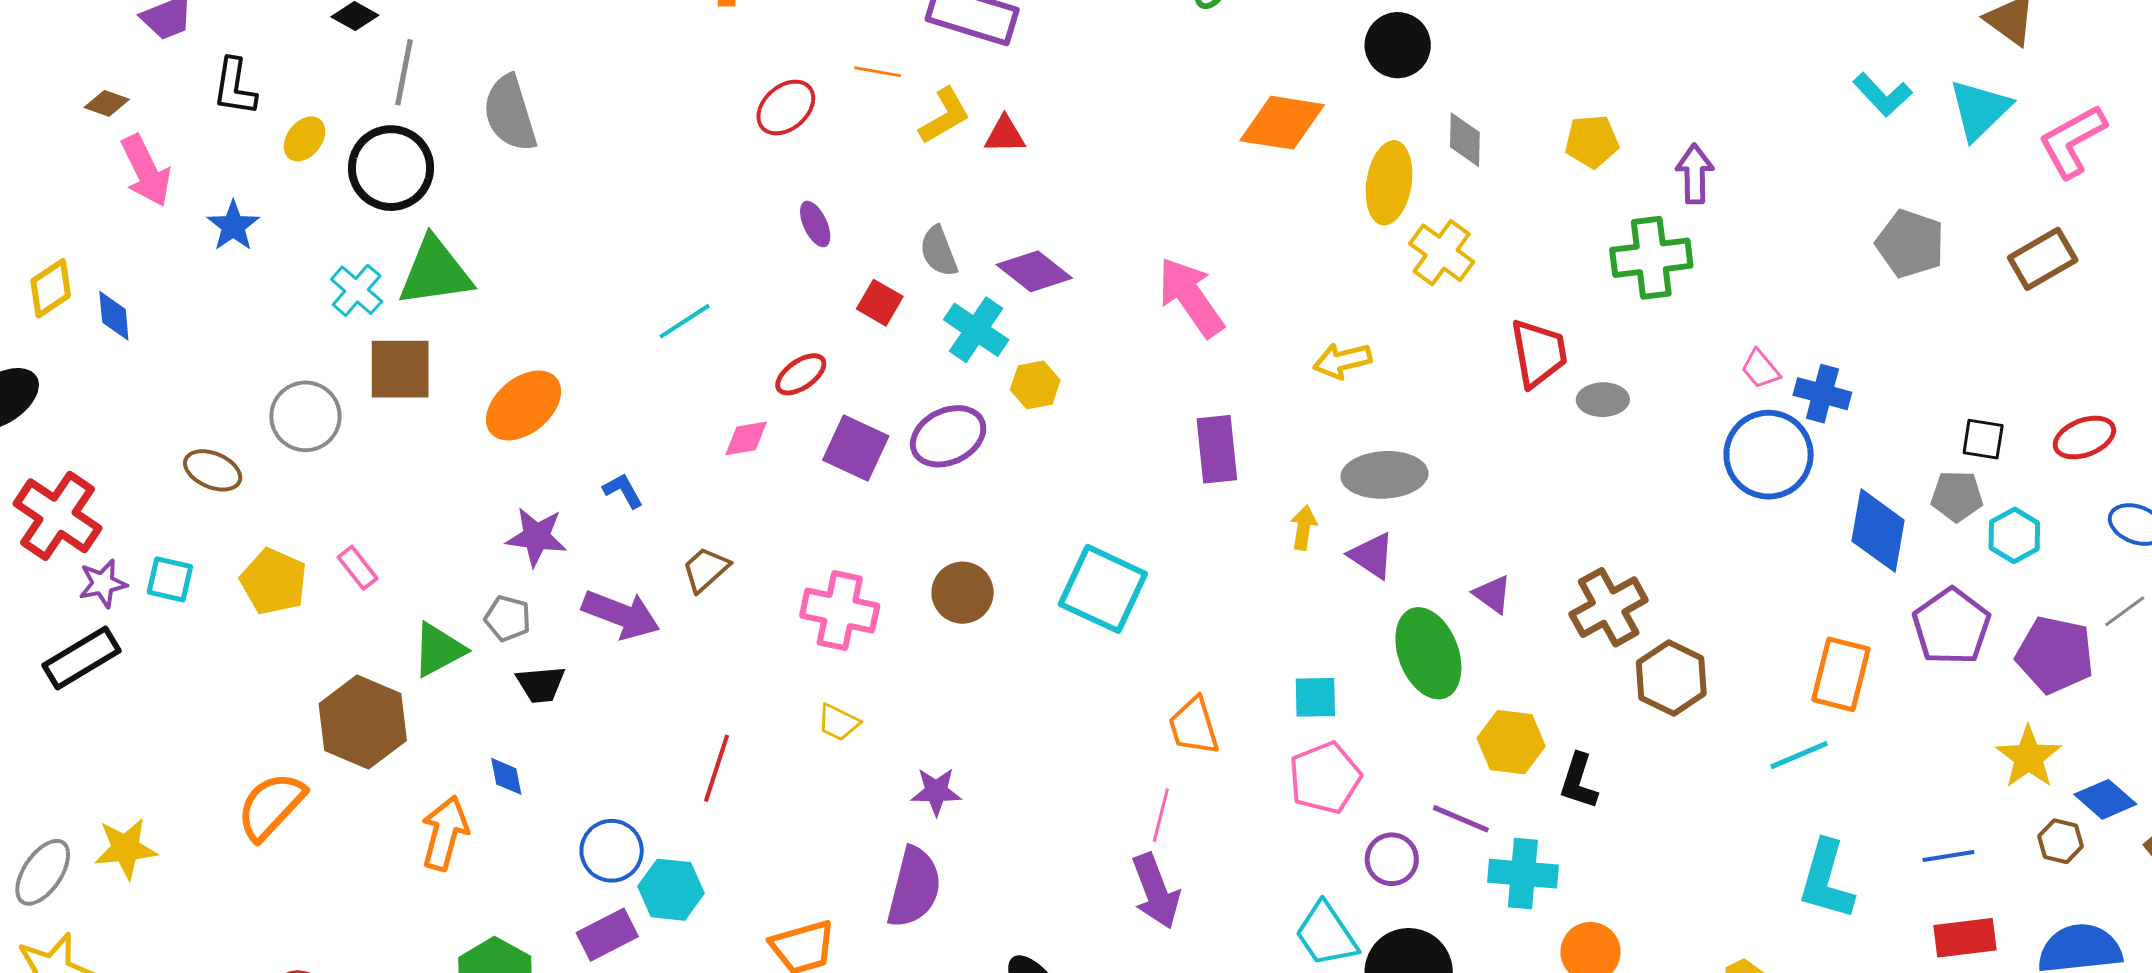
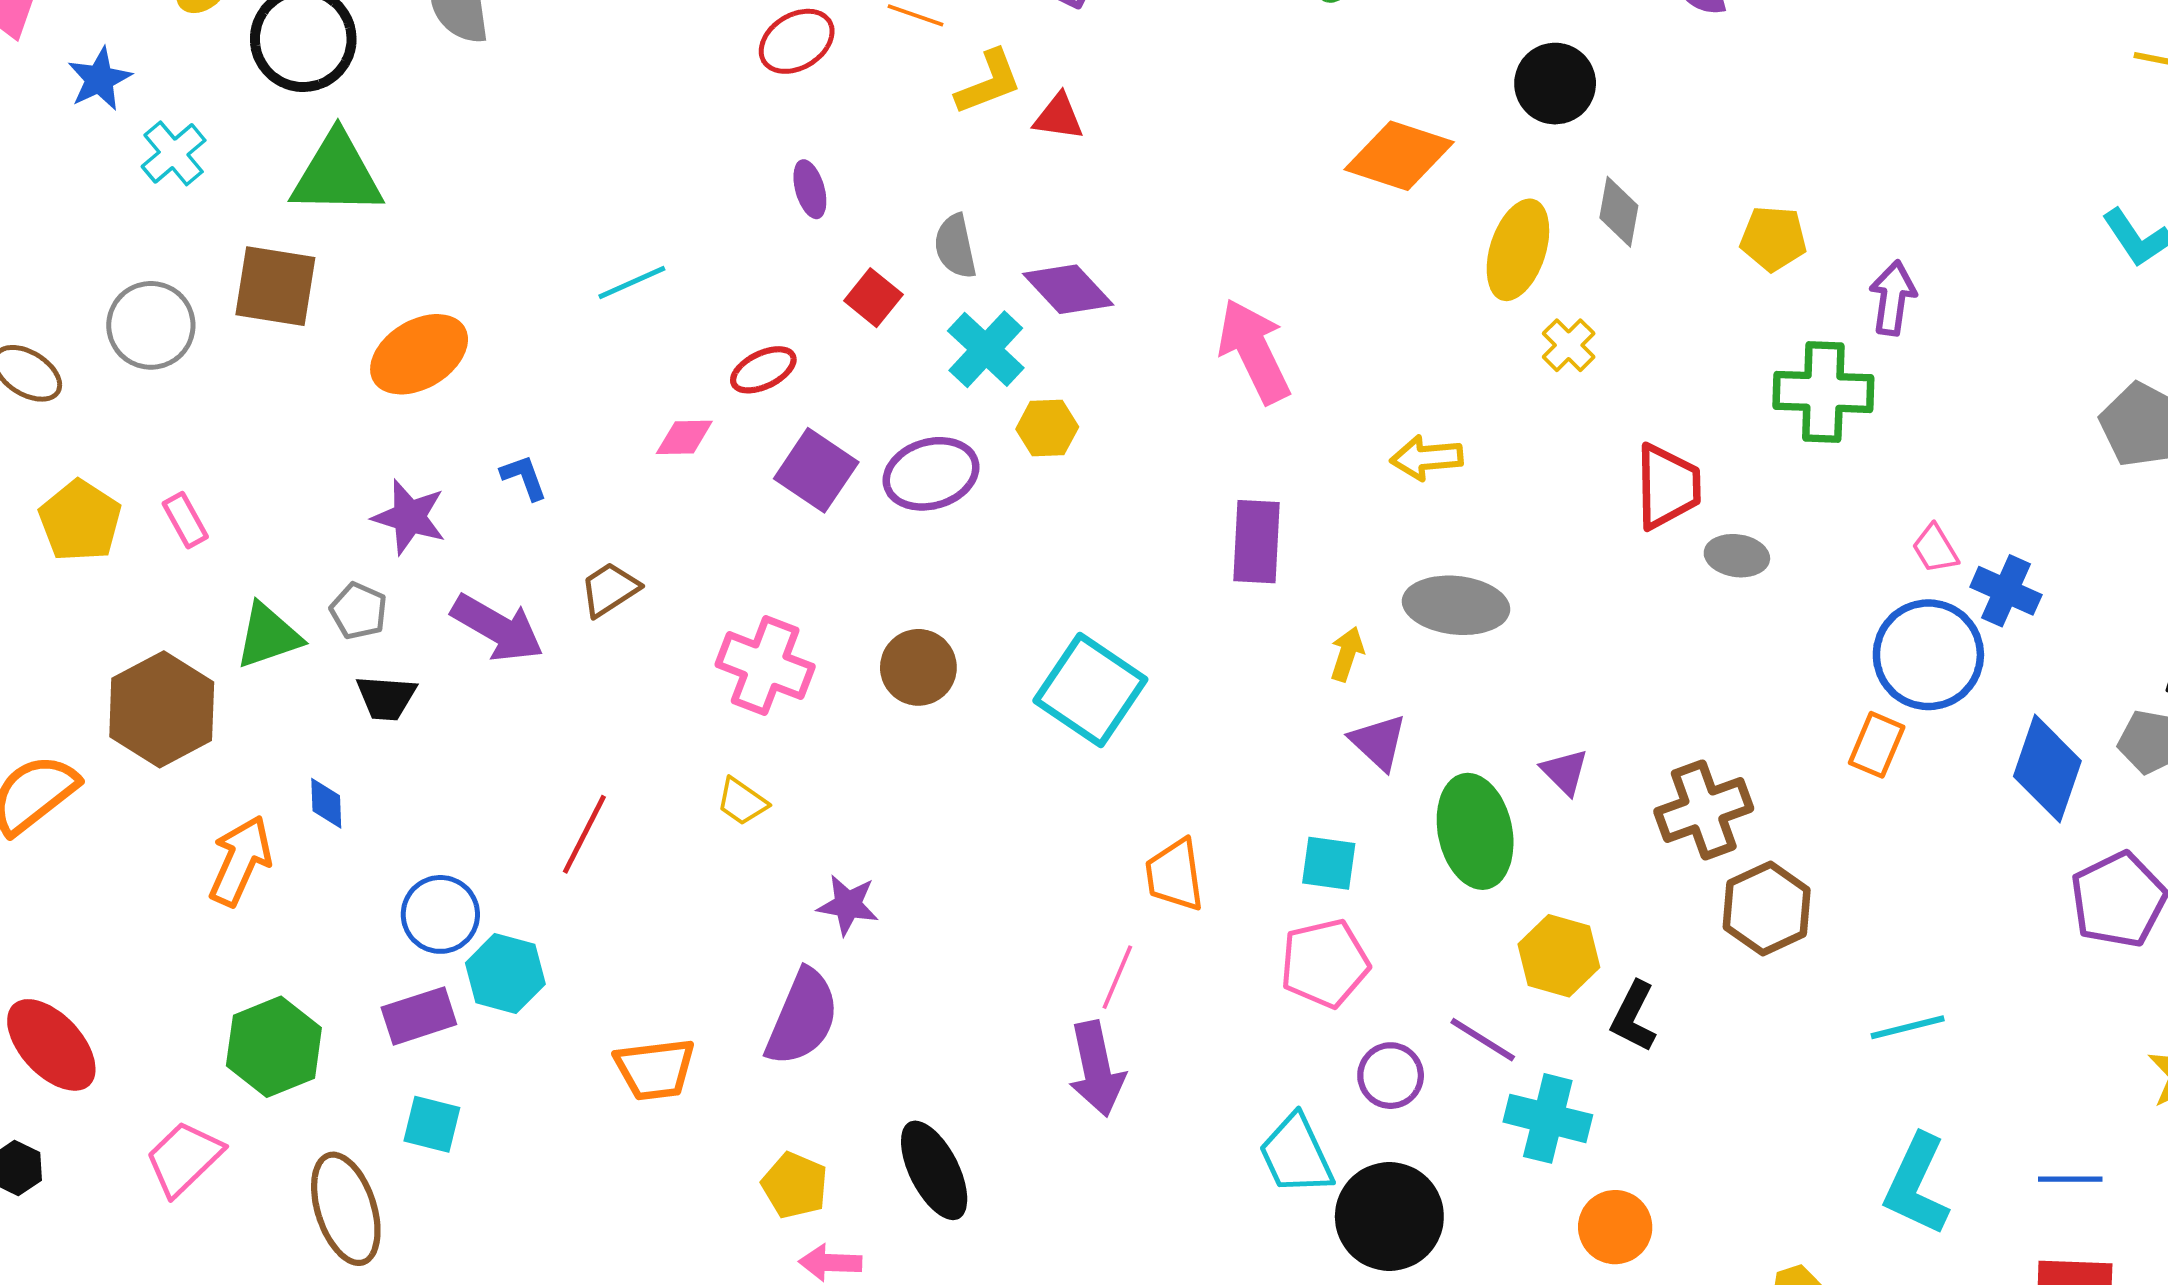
yellow cross: (1442, 253) -> (1569, 345), size x0.7
cyan cross: (357, 290) -> (174, 153), moved
purple triangle: (1372, 556) -> (1378, 742), moved
orange rectangle: (1841, 674) -> (1877, 745), moved, size x0.7

